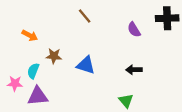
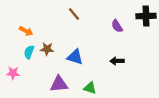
cyan semicircle: (33, 71) -> (29, 52), moved
purple triangle: (38, 96) -> (59, 84), moved
green triangle: (126, 101) -> (90, 88), moved, turned -32

